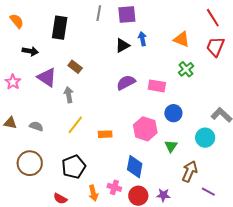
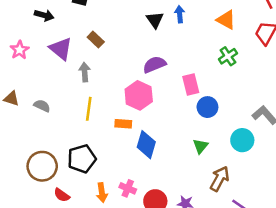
black triangle: (122, 45) -> (155, 20), turned -42
pink rectangle: (157, 86) -> (191, 85), moved, turned 60
yellow line: (75, 125) -> (89, 109), turned -36
pink hexagon: (145, 129) -> (139, 95), moved
brown circle: (30, 163) -> (42, 166), moved
blue diamond: (135, 167) -> (146, 145), moved

